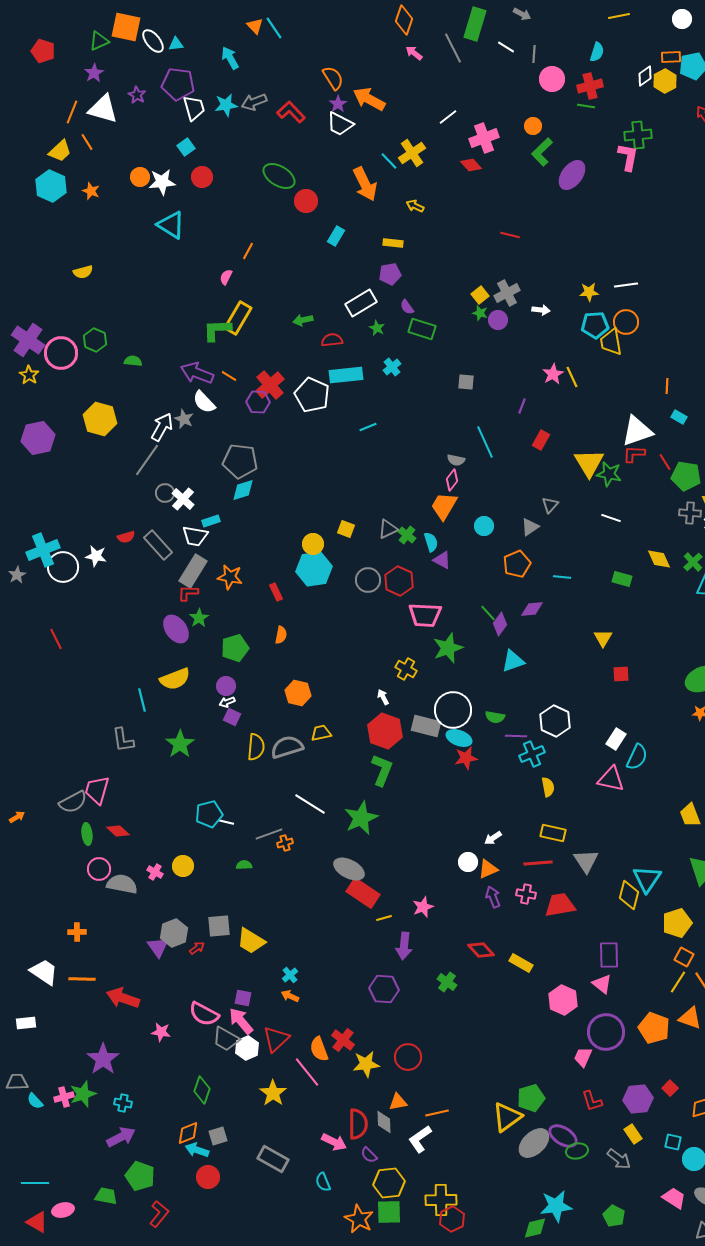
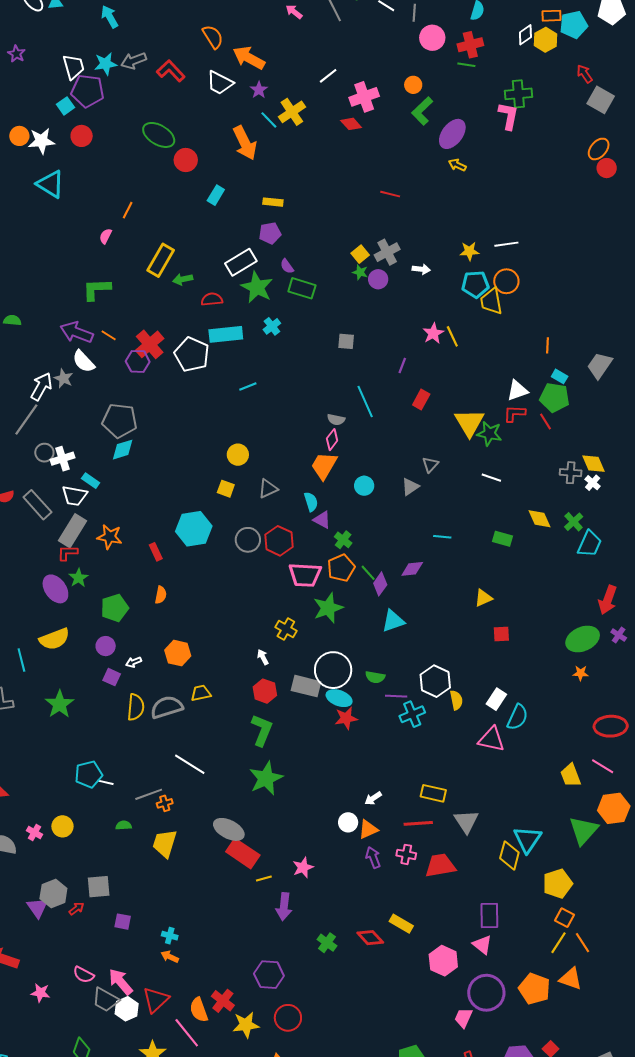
purple pentagon: (178, 84) -> (88, 91), moved
purple star: (338, 104) -> (259, 90), moved
yellow arrow: (415, 206) -> (457, 165), moved
yellow rectangle: (238, 318) -> (161, 260), moved
green star: (377, 328) -> (257, 287), size x2.0
white triangle: (637, 431) -> (517, 390), size x0.7
green pentagon: (686, 476) -> (555, 397), moved
white cross: (183, 499) -> (62, 459), turned 30
cyan rectangle: (211, 521) -> (91, 481), turned 54
green cross: (407, 535) -> (343, 540), moved
yellow circle: (313, 544) -> (238, 455), moved
orange pentagon: (517, 564) -> (341, 568), moved
yellow triangle: (603, 638) -> (483, 598), turned 36
white arrow: (227, 702) -> (134, 662), moved
red hexagon: (385, 731) -> (265, 691), size x0.7
yellow semicircle: (548, 787) -> (456, 700), moved
green star: (361, 818) -> (266, 778), moved
yellow trapezoid: (251, 941) -> (165, 843), moved, turned 76
red diamond: (481, 950) -> (370, 938), moved
cyan cross: (290, 975) -> (170, 936), turned -35
purple hexagon: (384, 989) -> (269, 975), moved
purple square: (243, 998) -> (123, 922), moved
pink semicircle: (204, 1014) -> (84, 975), size x0.7

